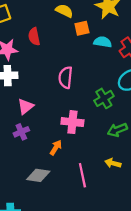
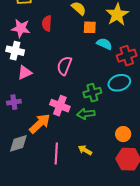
pink triangle: (26, 107) -> (25, 72), moved
green arrow: (117, 130) -> (86, 114), moved
orange arrow: (56, 148) -> (40, 124), size x1.6
gray diamond: (38, 175) -> (18, 143), turned -40

